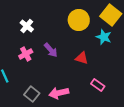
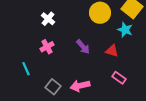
purple arrow: (51, 50) -> (83, 47), moved
red triangle: (82, 58) -> (112, 51), moved

